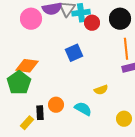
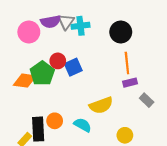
red circle: (92, 23) -> (58, 61), moved
green pentagon: (19, 83) -> (42, 73), moved
yellow semicircle: (101, 90) -> (101, 105), size x1.6
black rectangle: (40, 113) -> (38, 129), size x1.6

